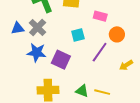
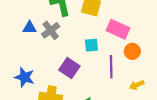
pink rectangle: (100, 16) -> (118, 29), size x1.5
purple line: (100, 52) -> (111, 67), turned -45
blue star: (37, 53) -> (24, 77), moved

